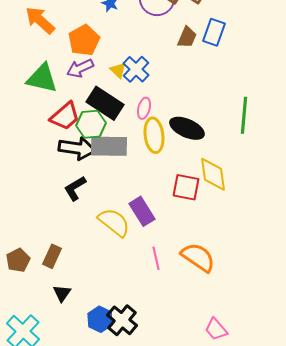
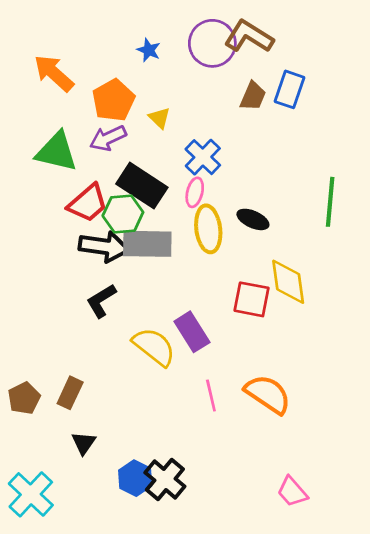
blue cross: (136, 69) -> (203, 157), moved
yellow triangle: (118, 70) -> (159, 118), moved
black ellipse: (187, 128) -> (253, 219), size x0.7

